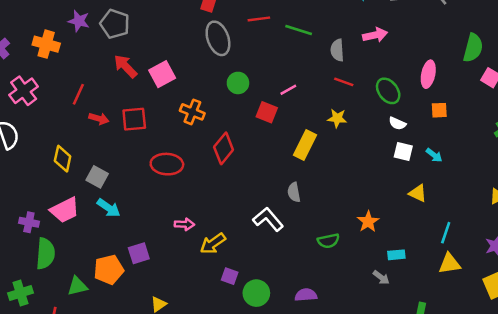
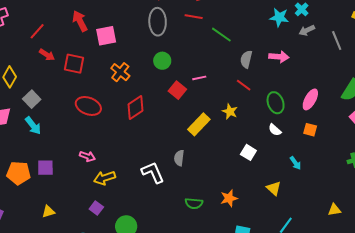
white square: (403, 151) -> (248, 152), moved
purple square: (230, 276) -> (96, 208), moved

